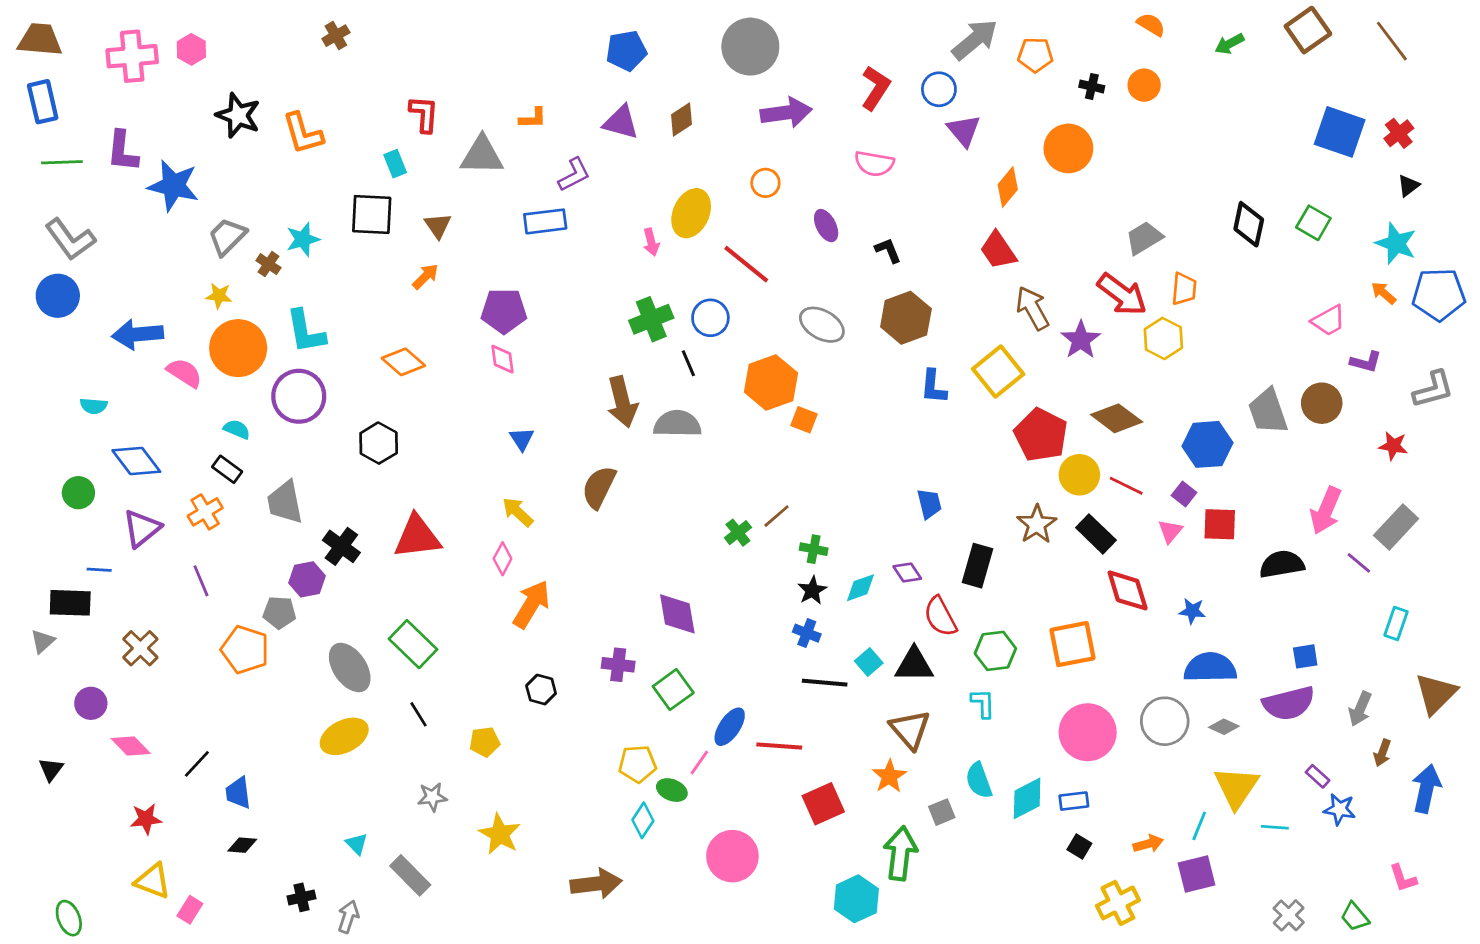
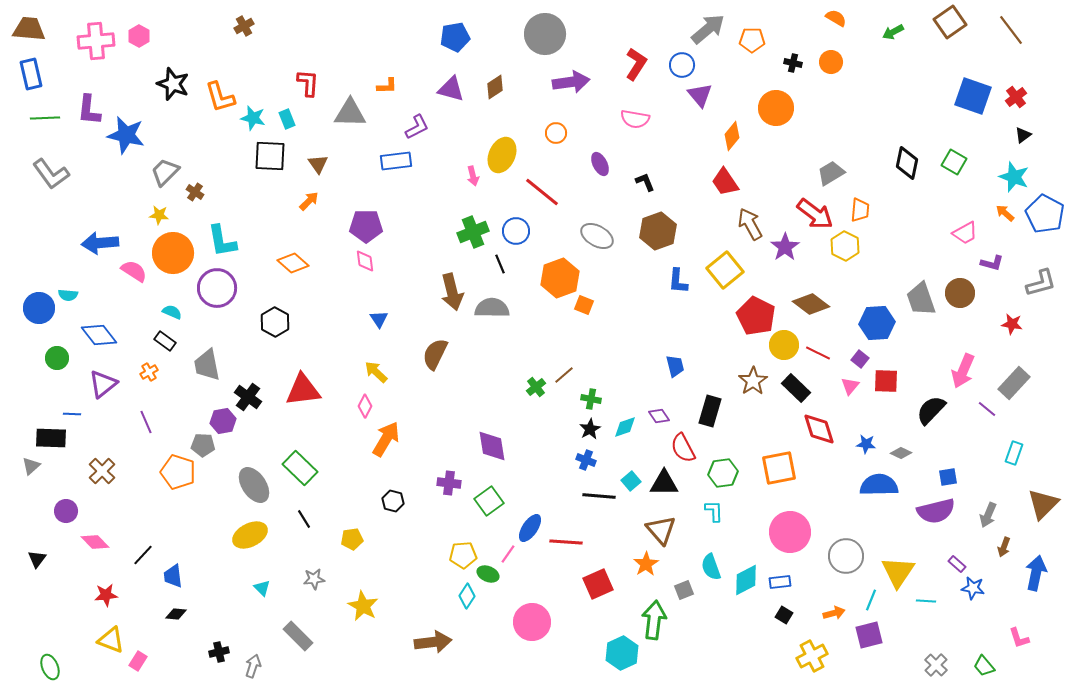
cyan star: (303, 239) -> (253, 118), moved, turned 30
blue pentagon: (1439, 294) -> (1045, 214), turned 30
blue circle: (58, 296) -> (39, 308), moved
orange cross: (205, 512) -> (149, 372), size x0.7
black semicircle: (1282, 564) -> (931, 410), turned -36
gray circle: (1165, 721) -> (846, 556), moved
gray diamond: (1224, 727) -> (901, 453), moved
cyan triangle: (357, 844) -> (262, 588), moved

